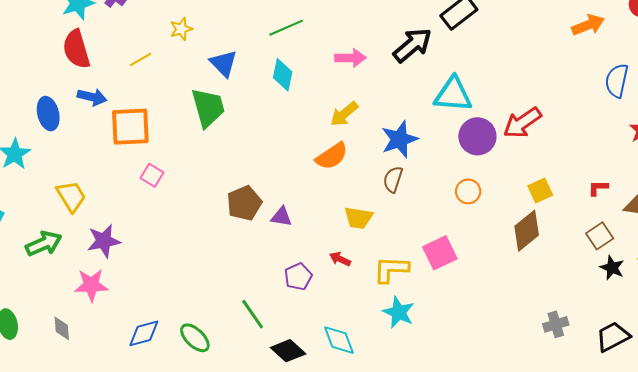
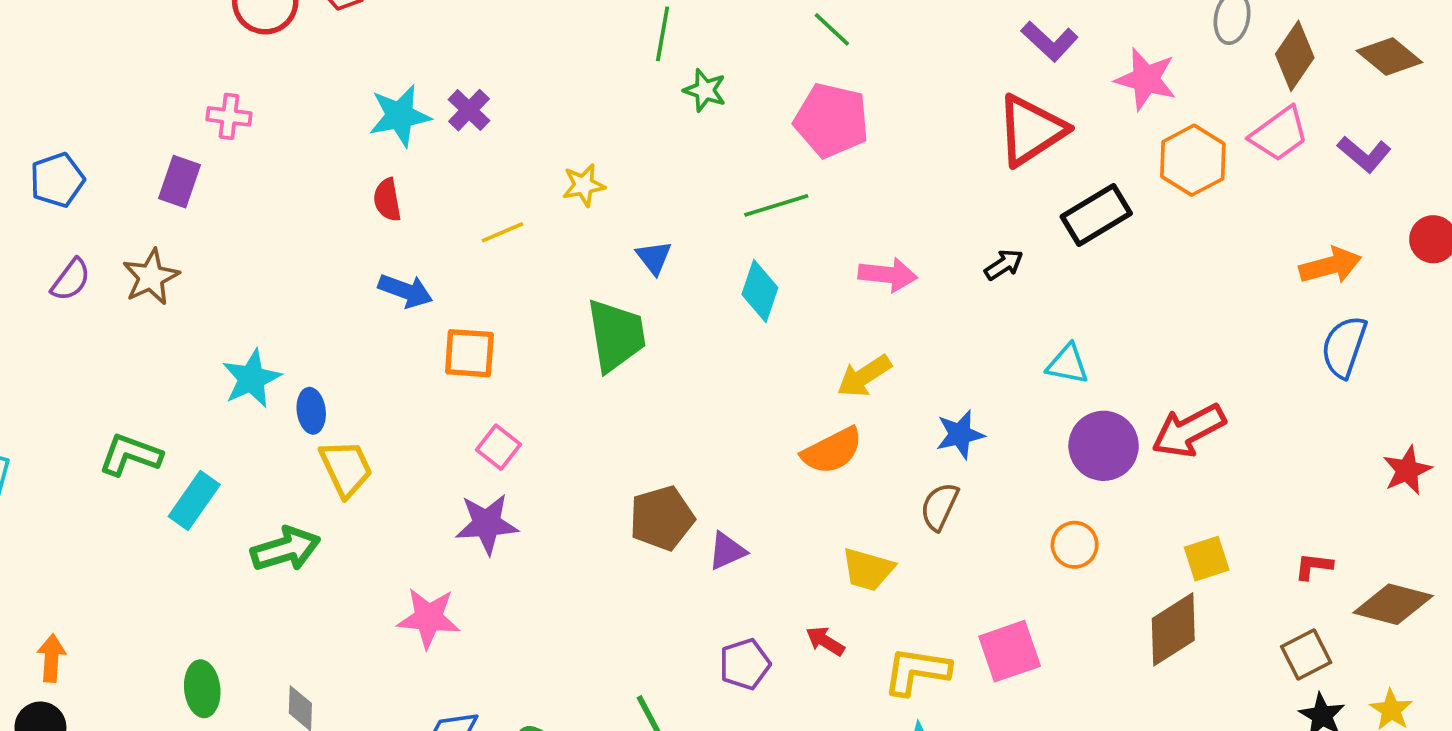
black arrow: (412, 45) -> (1004, 265), size x0.5
red semicircle: (76, 49) -> (387, 200), size x0.6
blue triangle: (224, 63) -> (654, 258), size x0.7
blue semicircle: (617, 81) -> (1344, 347), moved
cyan triangle: (453, 95) -> (1068, 364), size x0.6
blue ellipse: (48, 114) -> (311, 411), moved, size x0.7
orange square: (130, 127) -> (469, 353), size x0.7
blue star: (399, 139) -> (960, 434), size x0.7
purple triangle: (281, 217) -> (727, 551), turned -40
purple star: (104, 241) -> (487, 524), moved
pink star: (91, 285) -> (429, 618), moved

